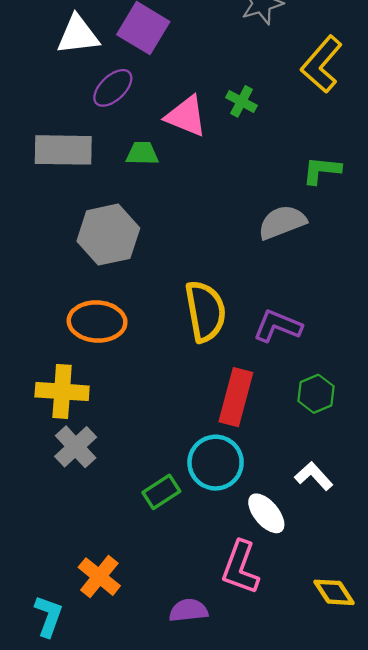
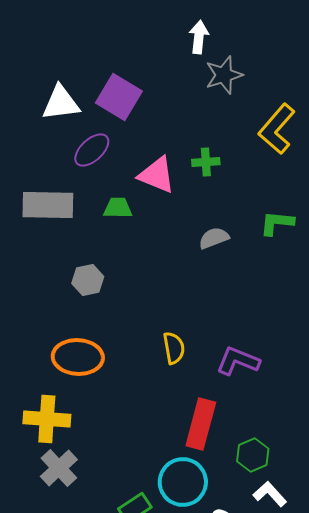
green cross: (241, 101) -> (206, 162), turned -32
gray semicircle: (282, 222) -> (214, 238), moved, size x0.7
gray hexagon: (108, 235) -> (88, 280), size x0.6
yellow semicircle: (205, 311) -> (174, 348), size x0.6
green hexagon: (316, 394) -> (253, 455), moved

